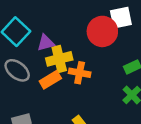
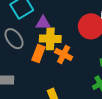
orange rectangle: (50, 80) -> (38, 54), turned -54

